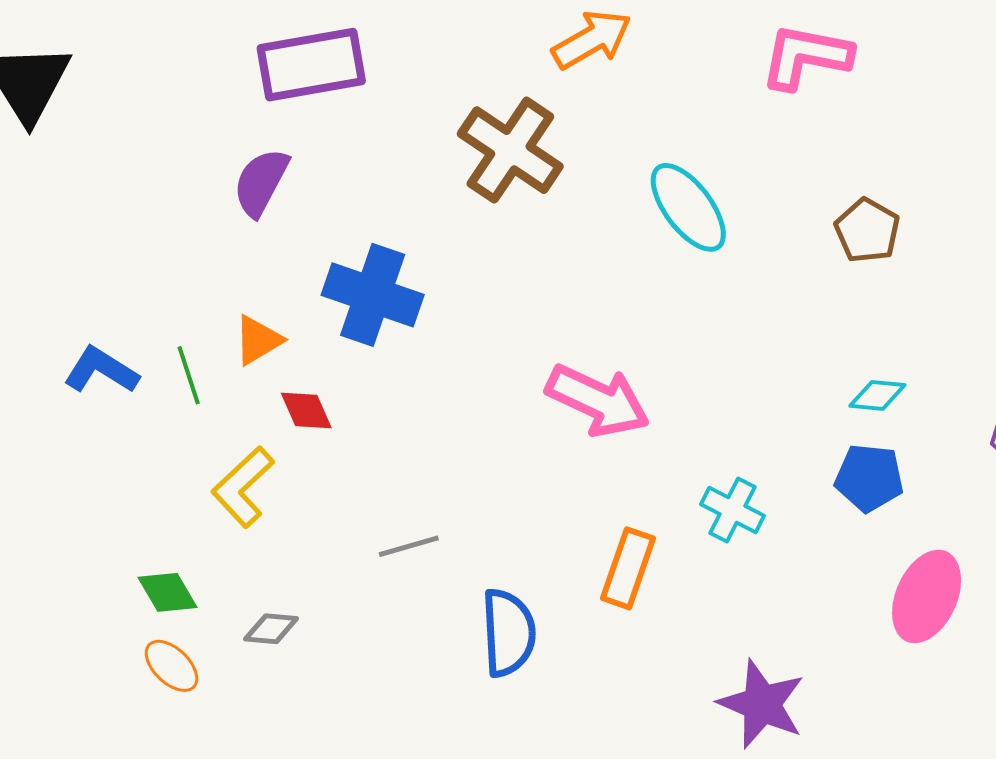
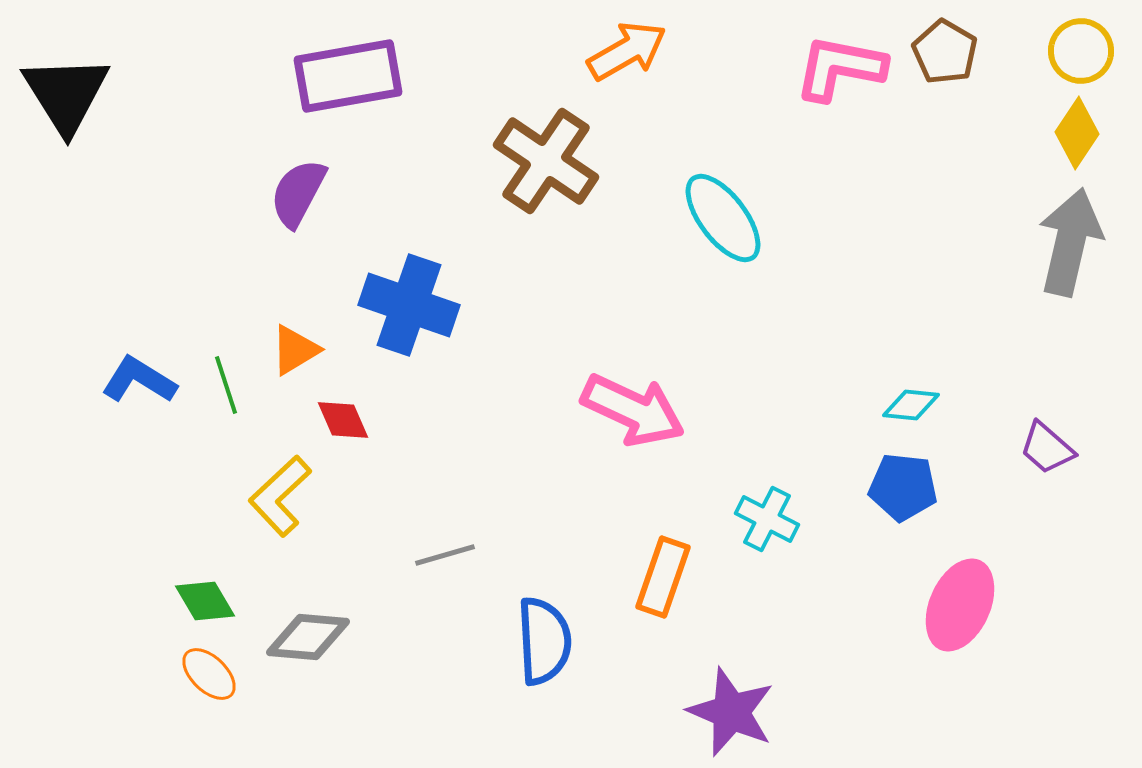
brown pentagon: (867, 231) -> (945, 52), moved
gray diamond: (271, 629) -> (308, 637), size x1.5
purple star: (762, 704) -> (731, 712), moved

